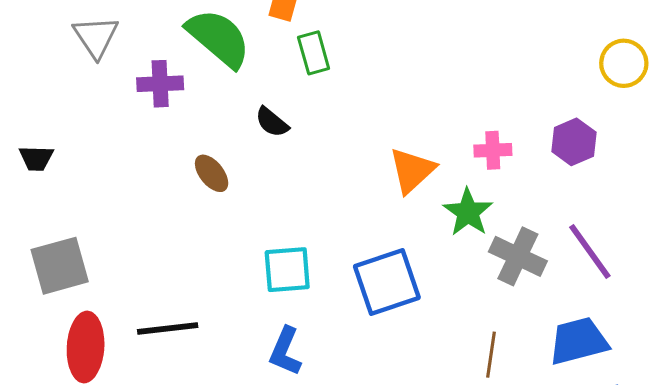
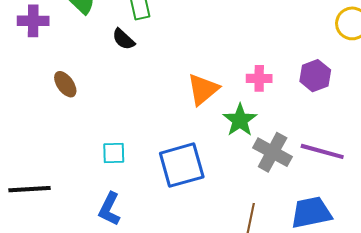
black semicircle: (272, 122) -> (123, 39), moved
purple line: (590, 251) -> (322, 151), turned -42
cyan square: (287, 270) -> (114, 153), size x0.7

